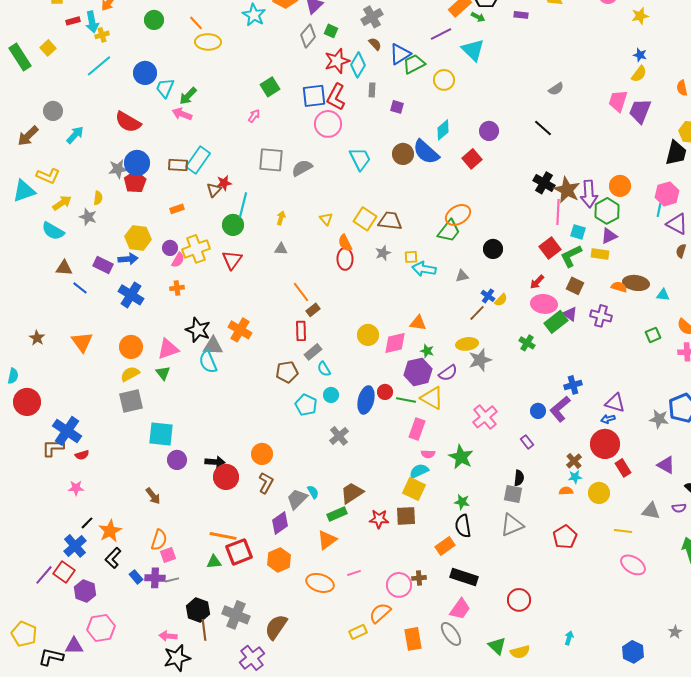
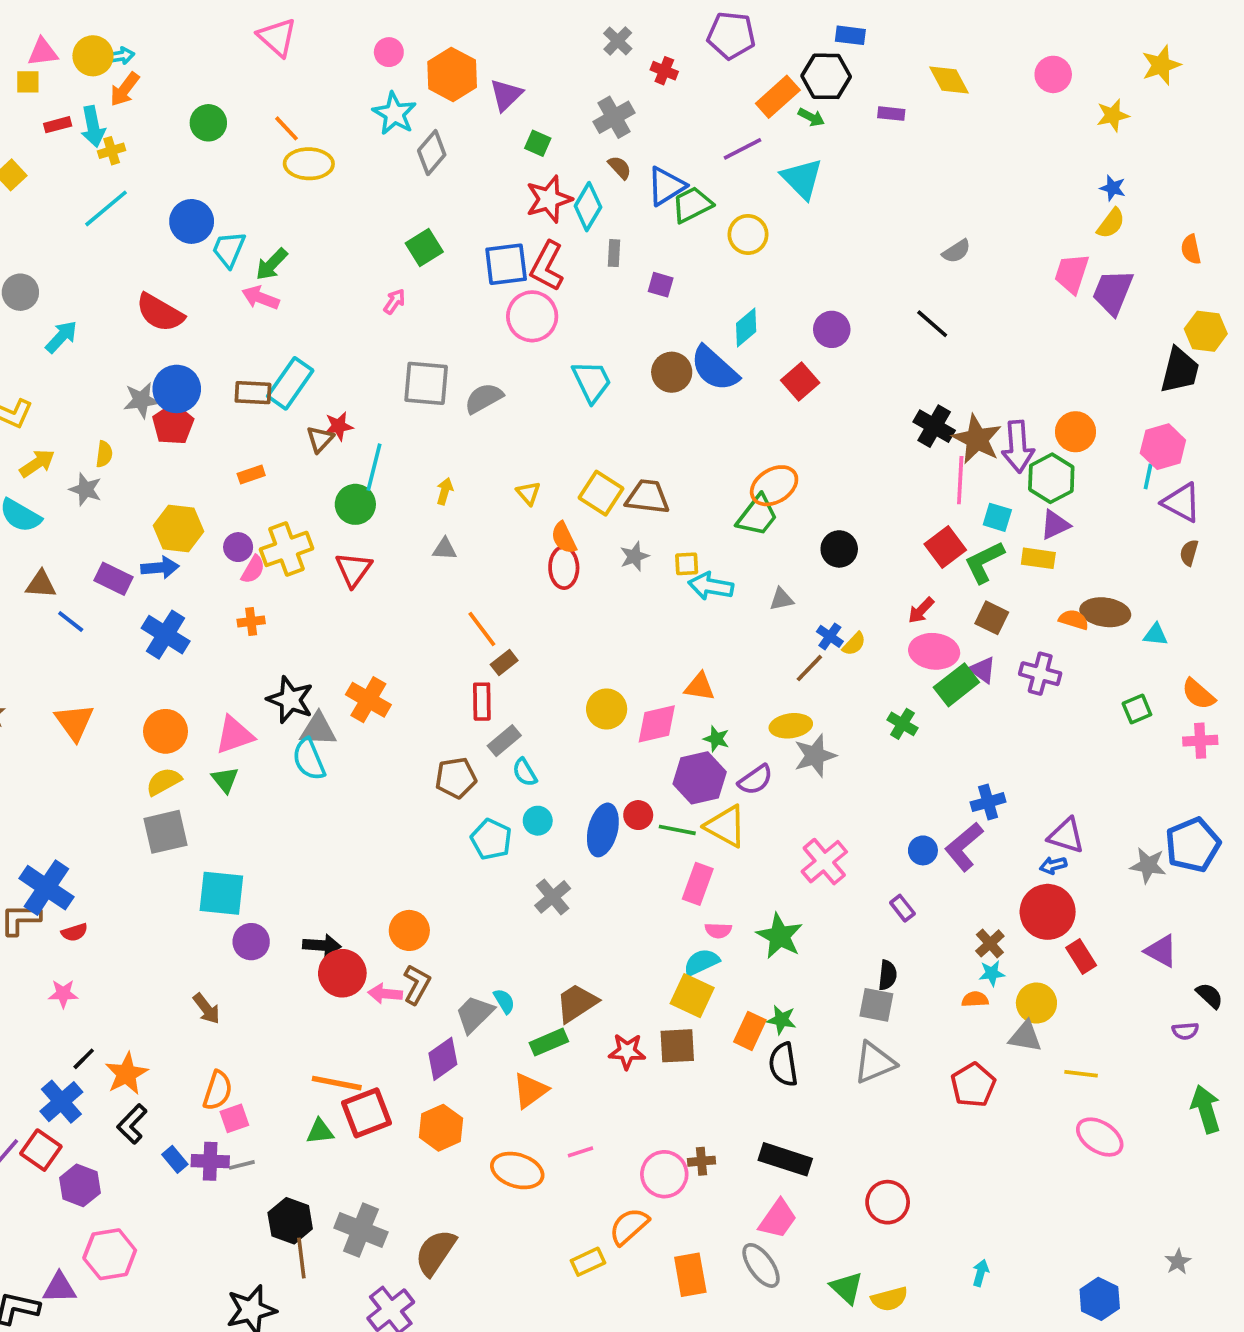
gray diamond: (308, 36) -> (432, 153), moved
gray triangle: (651, 511) -> (1025, 1037), moved
orange rectangle: (445, 546) -> (750, 1031), moved, turned -30
pink arrow: (168, 636) -> (385, 994), moved

